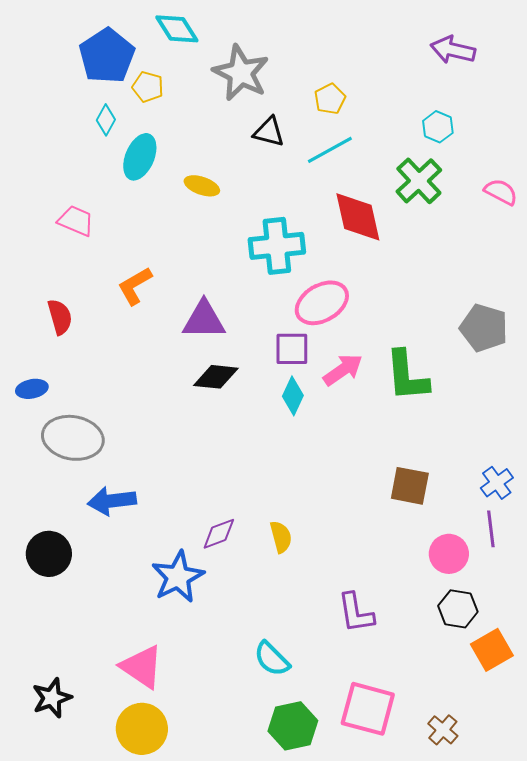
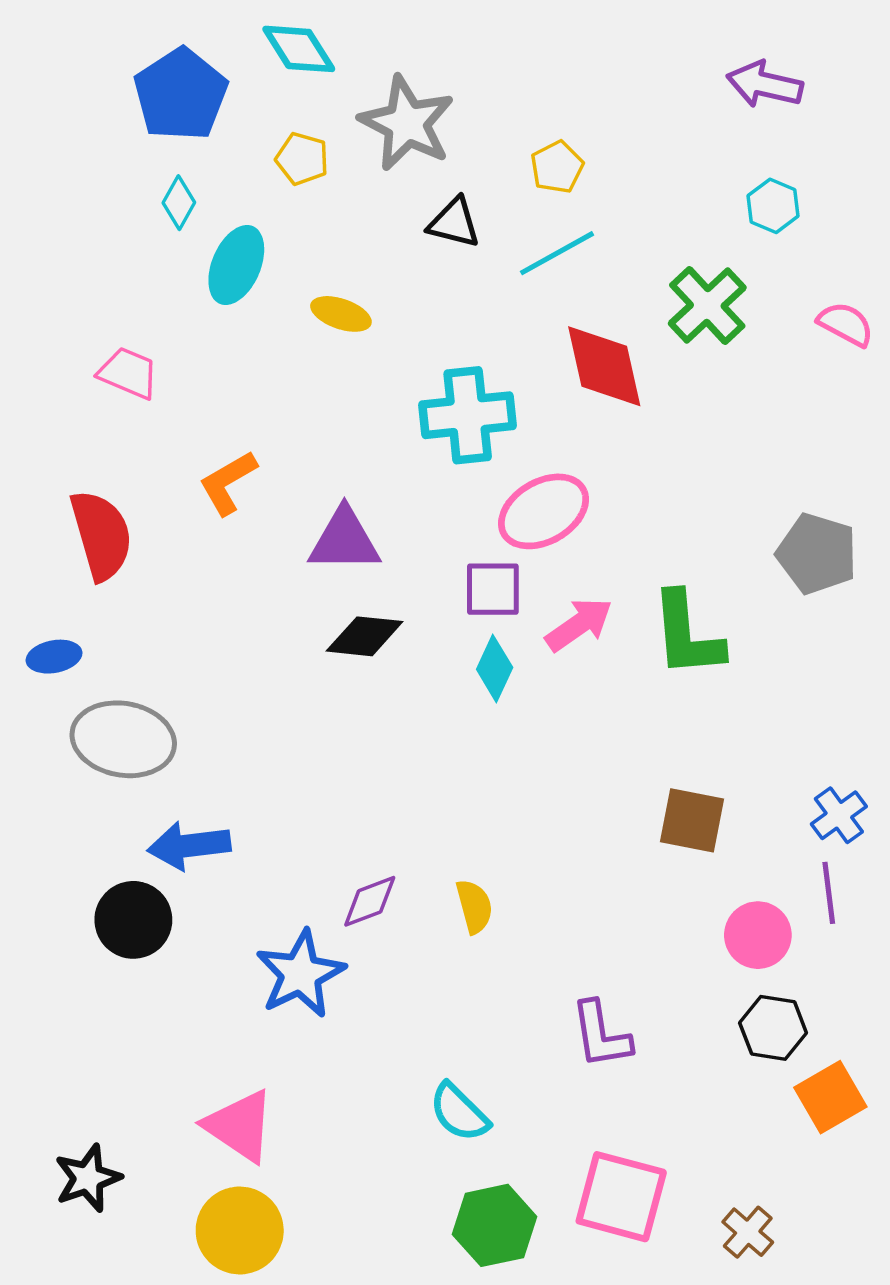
yellow pentagon: (148, 87) -> (302, 159), moved
cyan hexagon: (438, 127) -> (773, 206), moved
red semicircle: (60, 317) -> (101, 535), size x1.5
black circle: (49, 554) -> (133, 920), moved

